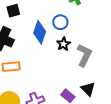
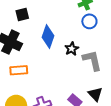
blue circle: (60, 22) -> (89, 21), moved
gray L-shape: (84, 55) -> (92, 60), turned -40

